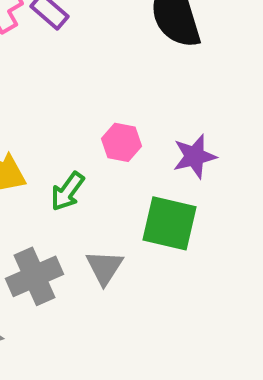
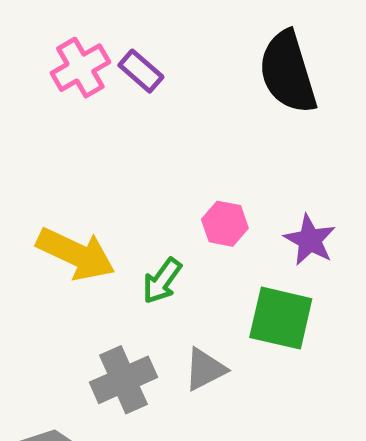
purple star: (194, 156) -> (310, 240), turned -30
gray triangle: (104, 267) -> (205, 369), turned 30

